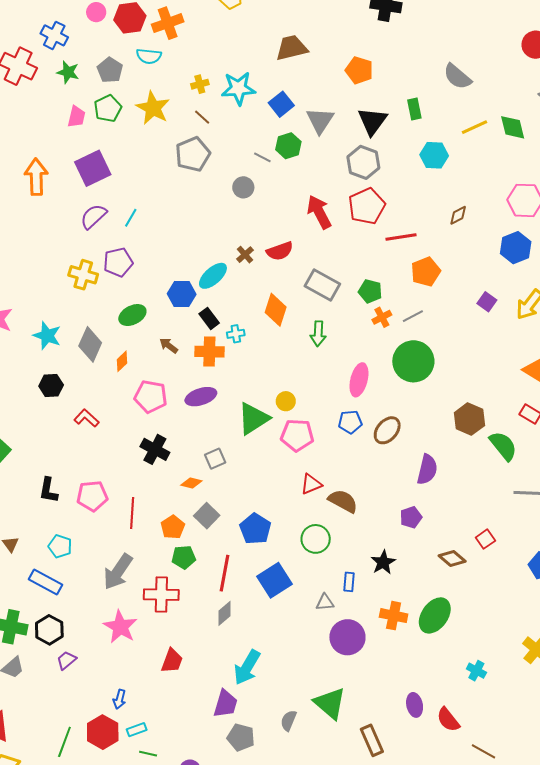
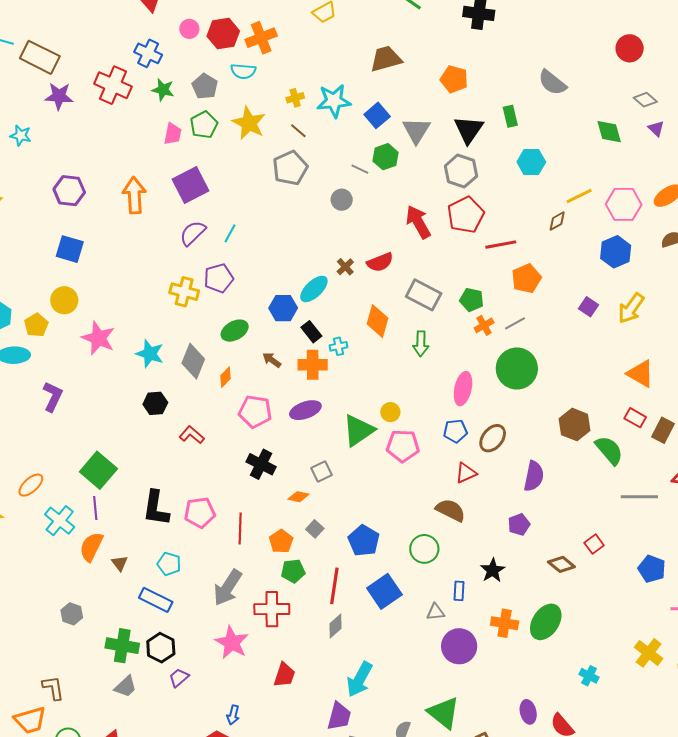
yellow line: (474, 127) -> (579, 196), moved
red triangle: (311, 484) -> (466, 473), moved
black L-shape: (48, 490) -> (156, 508), size x1.4
gray square: (207, 516) -> (315, 529), size x0.7

